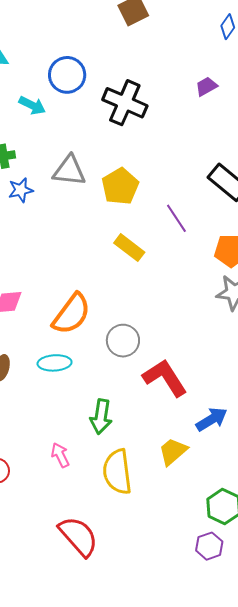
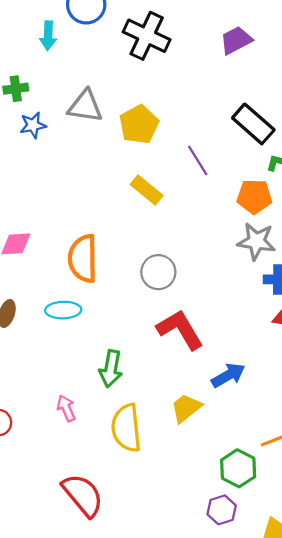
purple trapezoid: (206, 86) -> (236, 40), moved, size x1.4
cyan arrow: (32, 105) -> (48, 36), turned 64
orange semicircle: (71, 314) -> (83, 258), turned 141
gray circle: (123, 341) -> (158, 272), moved

